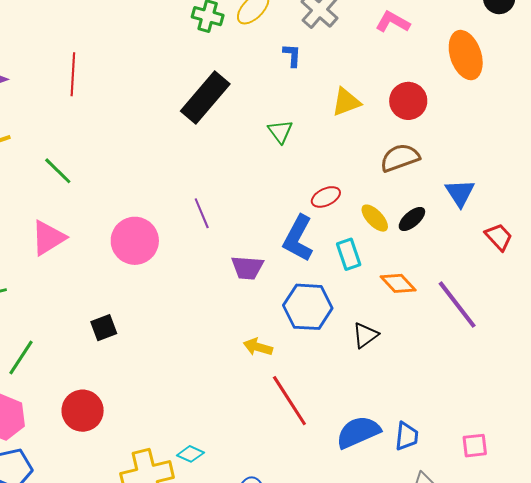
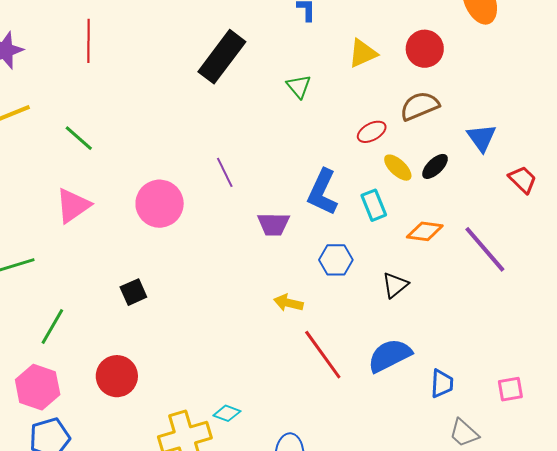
red ellipse: (326, 197) -> (372, 132), moved
orange diamond: (398, 283) -> (425, 231), turned -36
blue hexagon: (308, 307) -> (336, 260), size x0.7
blue semicircle: (358, 432) -> (390, 355), moved

